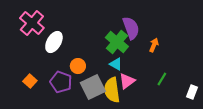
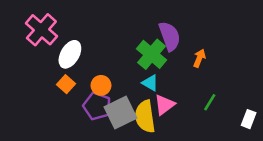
orange square: (30, 81) -> (66, 84), moved
purple pentagon: (61, 82) -> (97, 106), moved

